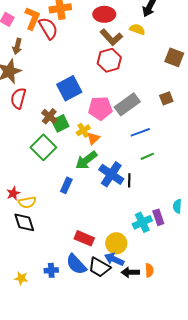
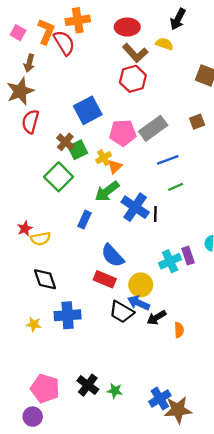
black diamond: (24, 222) -> (45, 279), moved
blue semicircle: (76, 264) -> (113, 256), moved
blue cross: (51, 270) -> (68, 315), size x1.6
orange semicircle: (149, 270) -> (179, 330), moved
black arrow: (130, 272) -> (156, 318), turned -30

